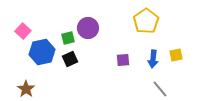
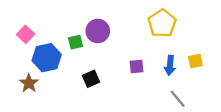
black square: (70, 59) -> (91, 79), moved
brown star: (26, 89) -> (29, 83), moved

